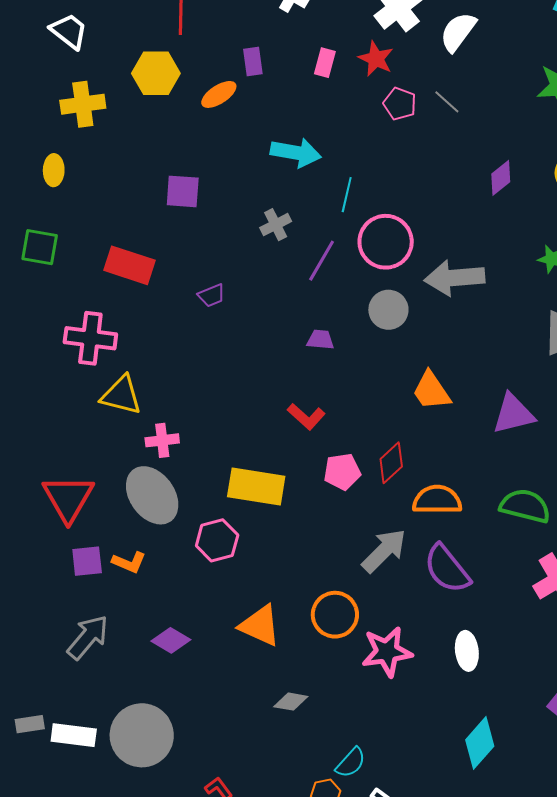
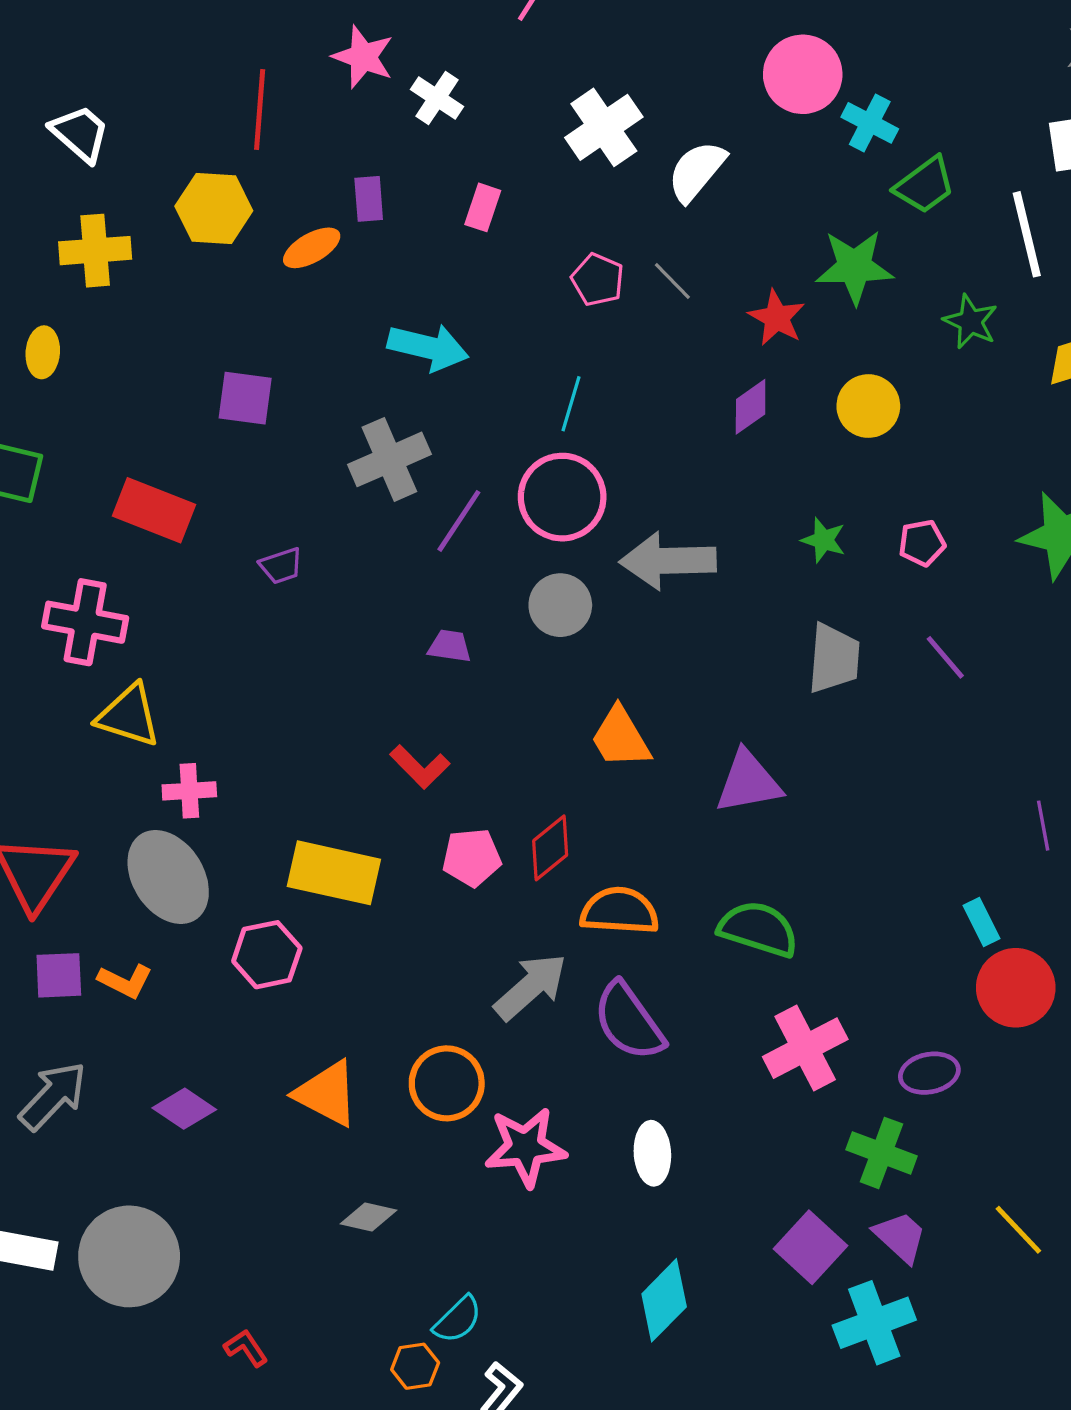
red star: (376, 59) -> (777, 318), moved
cyan line: (347, 195) -> (571, 404), moved
gray cross: (276, 225) -> (389, 459), size x1.6

